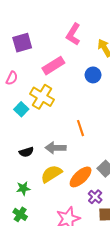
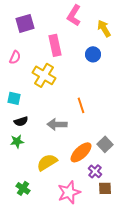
pink rectangle: (53, 66) -> (55, 45), turned -70
cyan square: (21, 109) -> (14, 98), moved, turned -32
black semicircle: (26, 152) -> (21, 121), moved
yellow semicircle: (51, 174) -> (47, 162), moved
green star: (23, 188) -> (17, 141), moved

